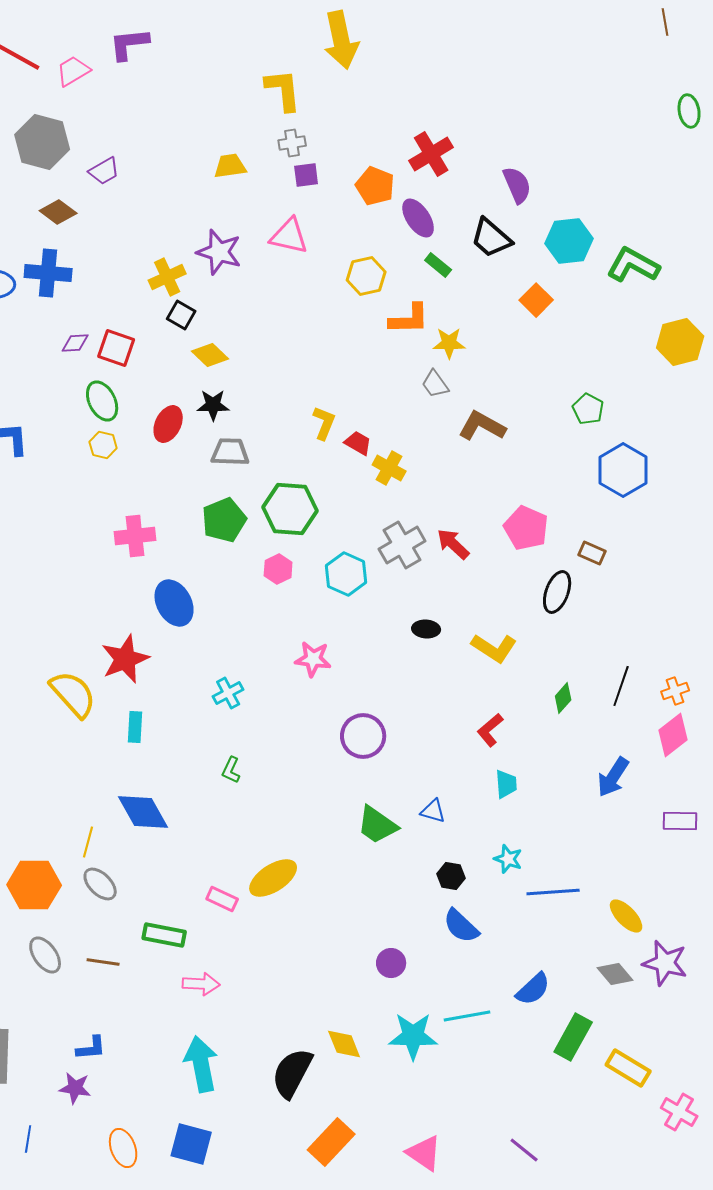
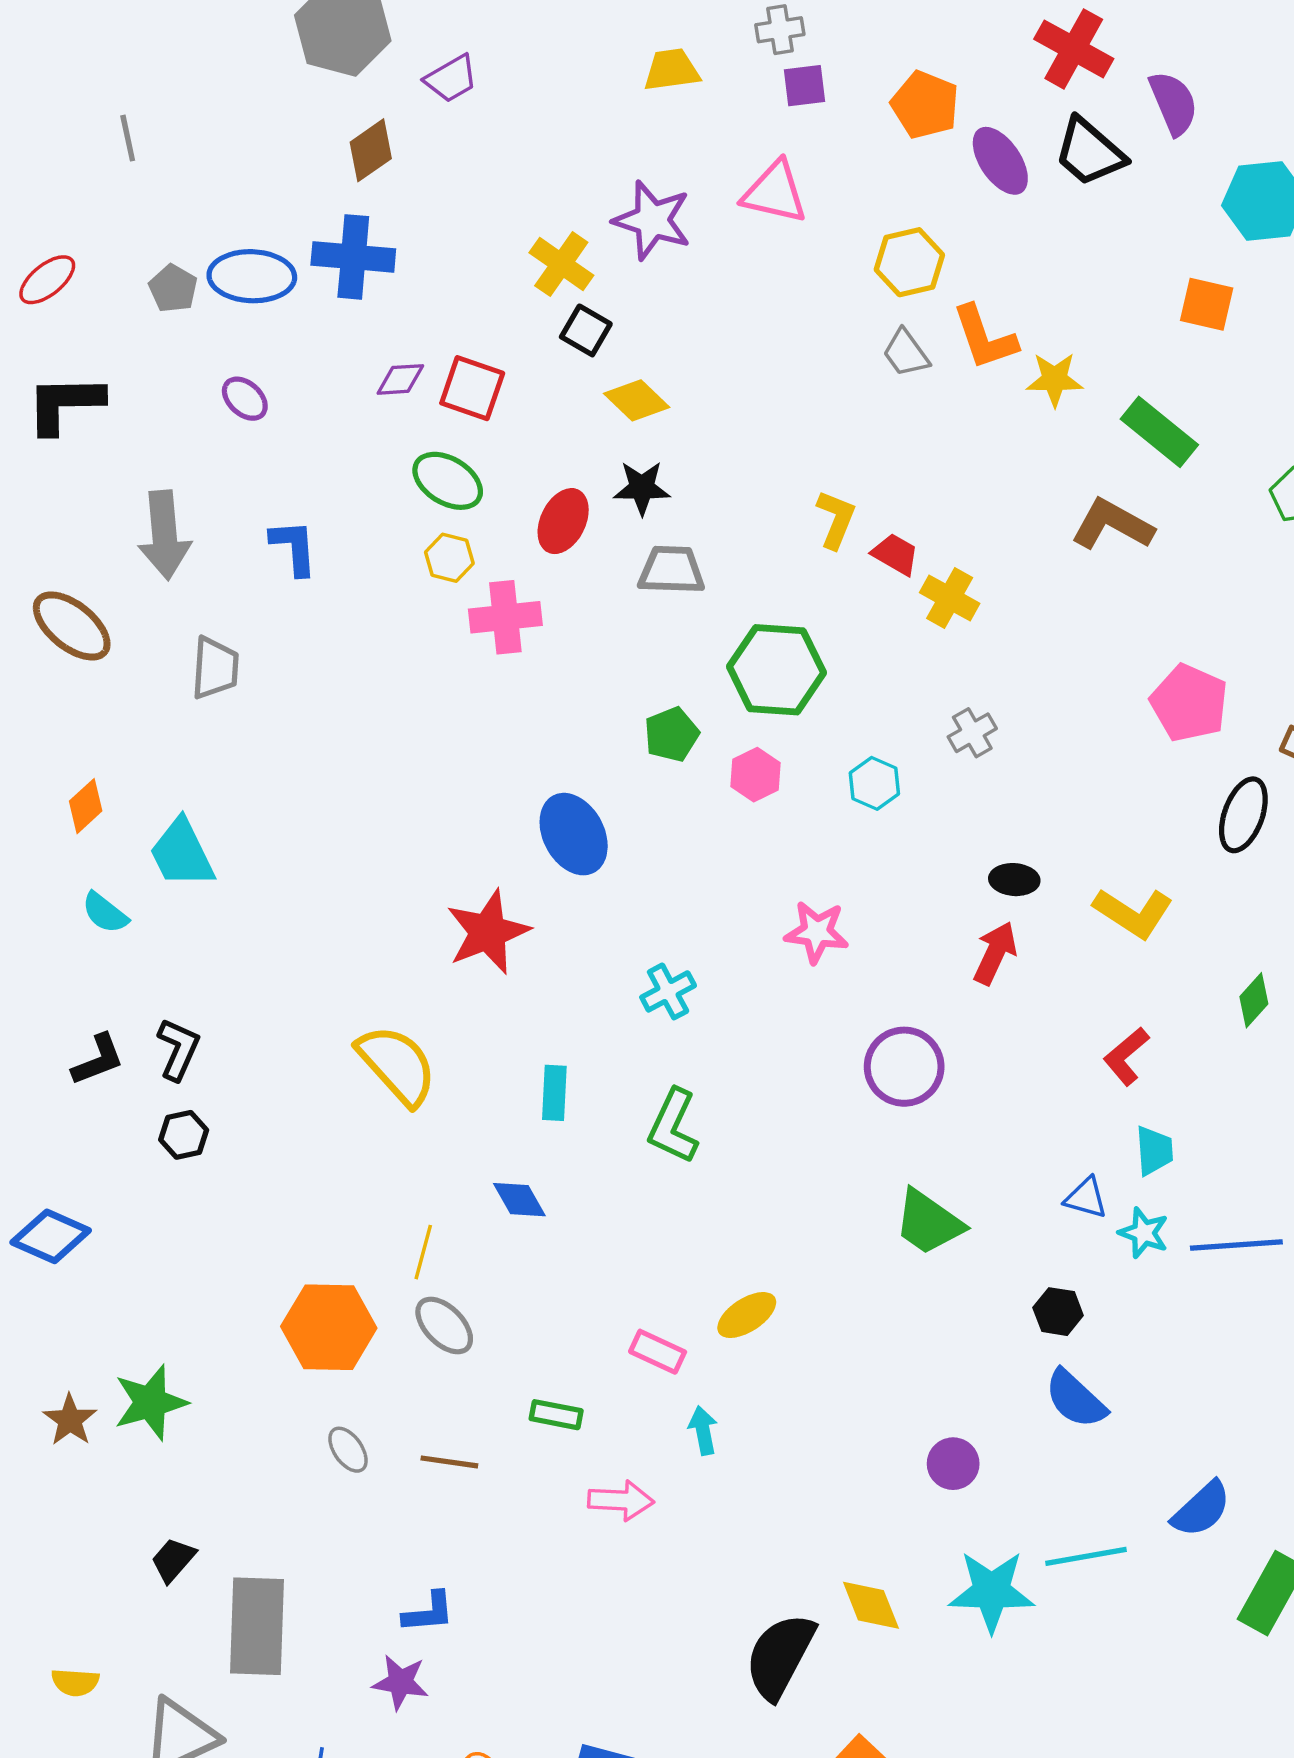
red cross: (431, 154) -> (1074, 49), moved, turned -30
brown diamond: (58, 212) -> (371, 150), turned -72
black trapezoid: (491, 238) -> (1089, 152), moved
green rectangle: (438, 265) -> (1159, 432), moved, size x1.6
yellow cross: (167, 277) -> (561, 264), turned -30
orange square: (536, 300) -> (1207, 304), turned -32
orange L-shape: (409, 319) -> (985, 337), turned 72
gray trapezoid: (435, 384) -> (906, 353), moved
green ellipse: (102, 401) -> (448, 481), turned -33
green pentagon: (224, 520) -> (672, 734), moved, size x0.7
pink cross: (135, 536) -> (505, 617), moved
red arrow: (453, 544) -> (995, 953), moved, turned 72
gray cross: (402, 545) -> (972, 733), size x0.6
cyan hexagon: (346, 574) -> (874, 783), size x0.7
yellow semicircle: (73, 694) -> (397, 1065), moved
cyan rectangle: (135, 727) -> (554, 1093), moved
green L-shape: (231, 770) -> (673, 1126), size x1.6
blue triangle: (433, 811) -> (1086, 1198), moved
blue diamond: (143, 812) -> (519, 1200), size x0.6
cyan star: (508, 859) -> (1144, 1233), moved
yellow ellipse: (273, 878) -> (747, 1315), size x0.7
blue line: (553, 892) -> (1236, 1245), moved
green rectangle: (164, 935) -> (556, 1415), size x0.7
gray ellipse: (45, 955) -> (348, 1450), size x0.7
cyan arrow: (201, 1064) -> (703, 1430), moved, size x0.5

